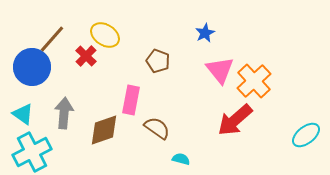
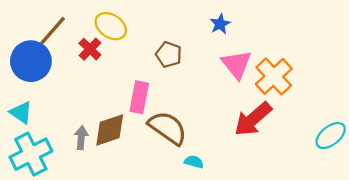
gray arrow: (64, 113) -> (81, 138), moved, size x0.7
brown semicircle: (157, 128) -> (168, 128), size x1.4

